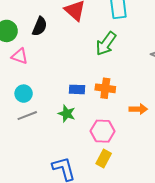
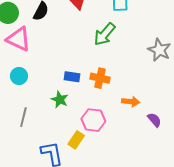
pink triangle: (20, 56) -> (18, 39), size x1.5
gray line: (27, 116) -> (23, 117), moved, turned -60
yellow rectangle: (104, 158) -> (76, 140), moved

